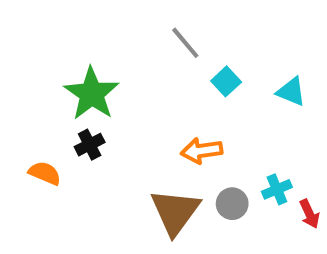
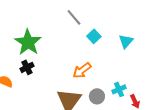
cyan triangle: (291, 92) -> (126, 41), turned 49
orange arrow: (202, 151) -> (82, 70), turned -30

